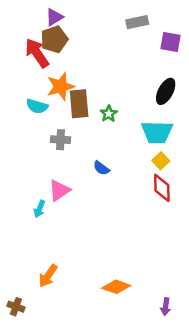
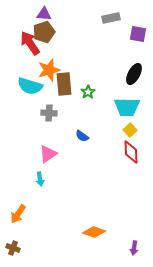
purple triangle: (54, 17) -> (44, 14), turned 35
cyan semicircle: (37, 106) -> (30, 86), size x1.4
cyan arrow: (39, 209) -> (40, 179), moved, turned -32
orange arrow: (48, 276) -> (18, 214), moved

